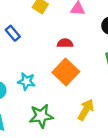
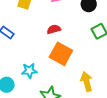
yellow arrow: (86, 110) -> (87, 82), turned -30

